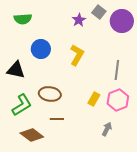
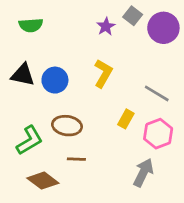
blue circle: (41, 49) -> (55, 80), moved
black triangle: (16, 70) -> (23, 75), moved
gray line: (117, 70) -> (157, 93), turned -66
yellow rectangle: (94, 99) -> (126, 119), moved
gray arrow: (107, 129) -> (143, 173), size x1.5

